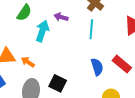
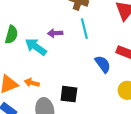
purple arrow: (61, 17) -> (55, 33), moved
cyan arrow: (42, 31) -> (36, 47), turned -55

